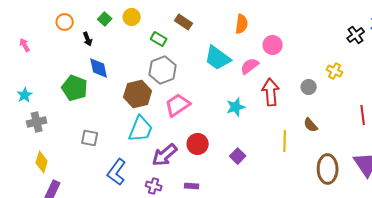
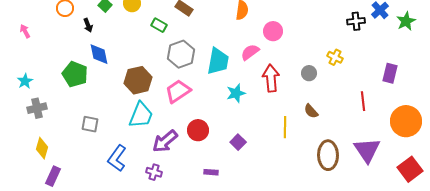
black cross: (356, 35) -> (356, 21), turned 30
cyan trapezoid: (218, 58) -> (218, 61), moved, turned -116
gray hexagon: (163, 70) -> (181, 54), moved
purple rectangle: (192, 186) -> (211, 172), moved

